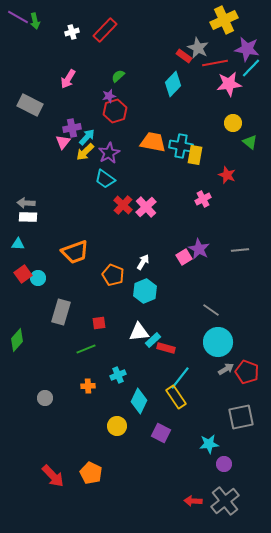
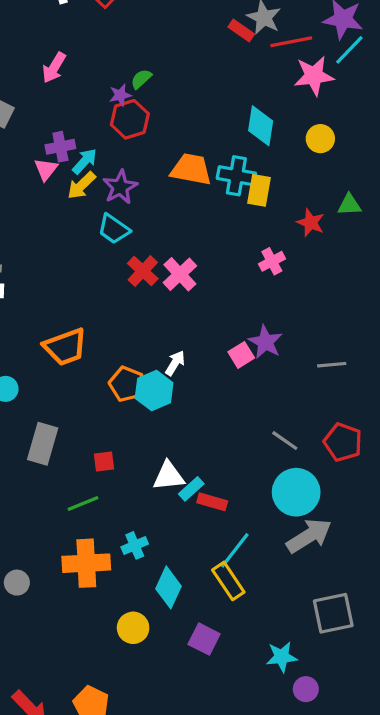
green semicircle: (118, 76) -> (141, 79), moved
cyan diamond: (173, 84) -> (261, 126), moved, turned -35
green triangle: (250, 142) -> (349, 205), moved, turned -42
gray line: (240, 250) -> (332, 365), moved
cyan hexagon: (145, 291) -> (154, 390), moved
gray arrow: (226, 369) -> (309, 536), size x1.8
red pentagon: (247, 372) -> (343, 442), moved
orange cross: (88, 386) -> (86, 563), size x2.0

